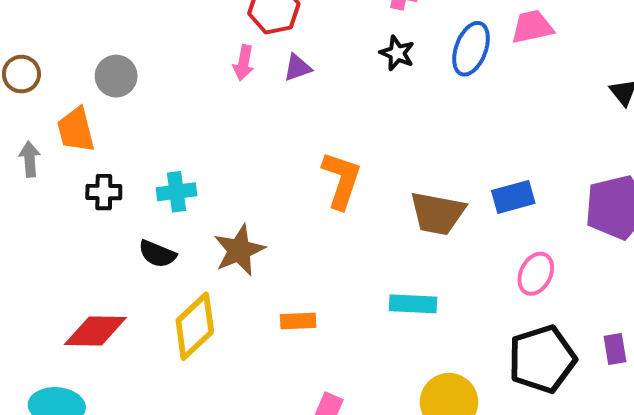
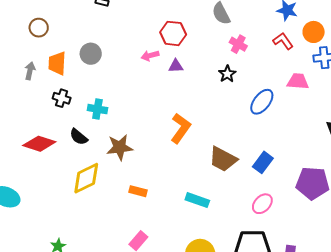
blue ellipse: (471, 49) -> (262, 102), moved
pink arrow: (244, 63) -> (150, 56), turned 48
gray circle: (116, 76) -> (91, 54), moved
blue rectangle: (513, 197) -> (263, 162), turned -55
red diamond: (95, 331) -> (39, 144), moved

